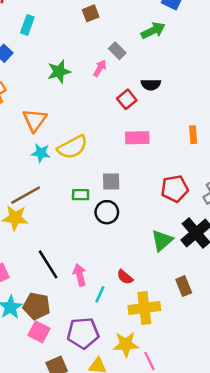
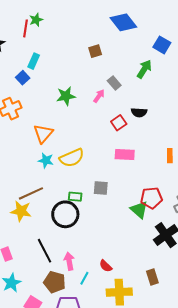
cyan rectangle: (27, 25) -> (34, 61), moved
green arrow: (153, 31) -> (144, 69), turned -36
black circle: (107, 212) -> (65, 214), moved, size x1.4
green triangle: (162, 240) -> (139, 210), moved, turned -42
brown pentagon: (37, 306) -> (55, 282), moved

